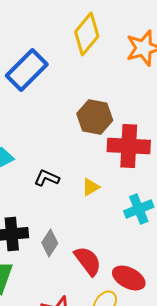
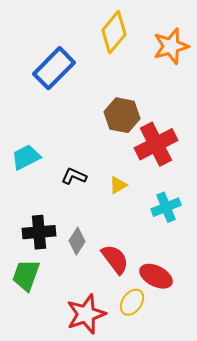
red cross: (129, 146) -> (156, 144), turned -30

